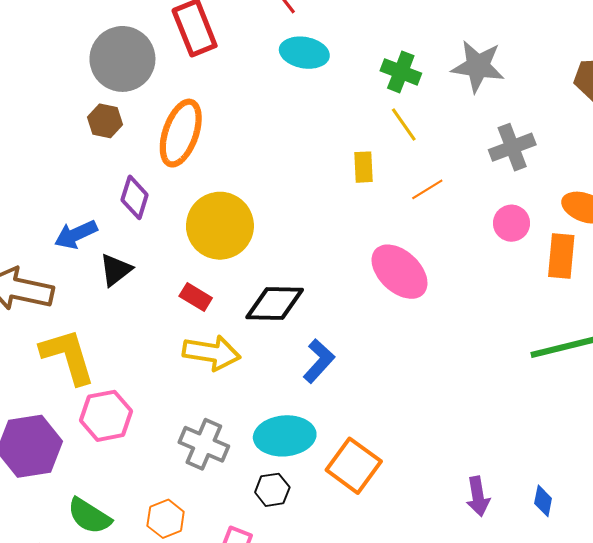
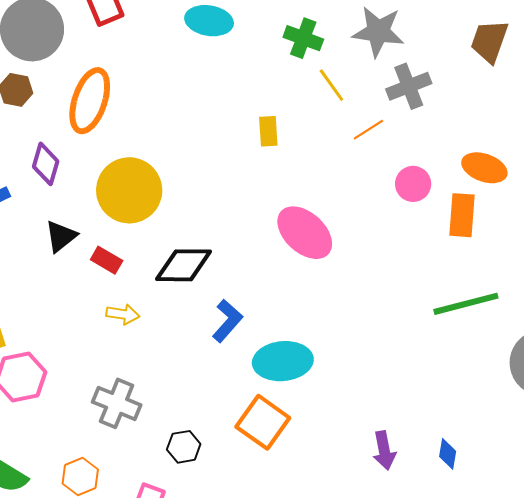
yellow line: (404, 124) -> (331, 85), moved
gray cross: (512, 147) -> (409, 86), moved
orange line: (427, 189) -> (368, 130), moved
black triangle: (116, 270) -> (61, 236), moved
yellow arrow: (212, 353) -> (123, 314), size x0.6
cyan ellipse: (285, 436) -> (283, 361), moved

